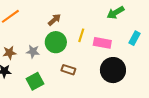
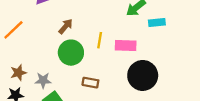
cyan rectangle: (135, 38) -> (157, 23), moved, turned 64
gray star: (33, 52) -> (43, 80), moved

